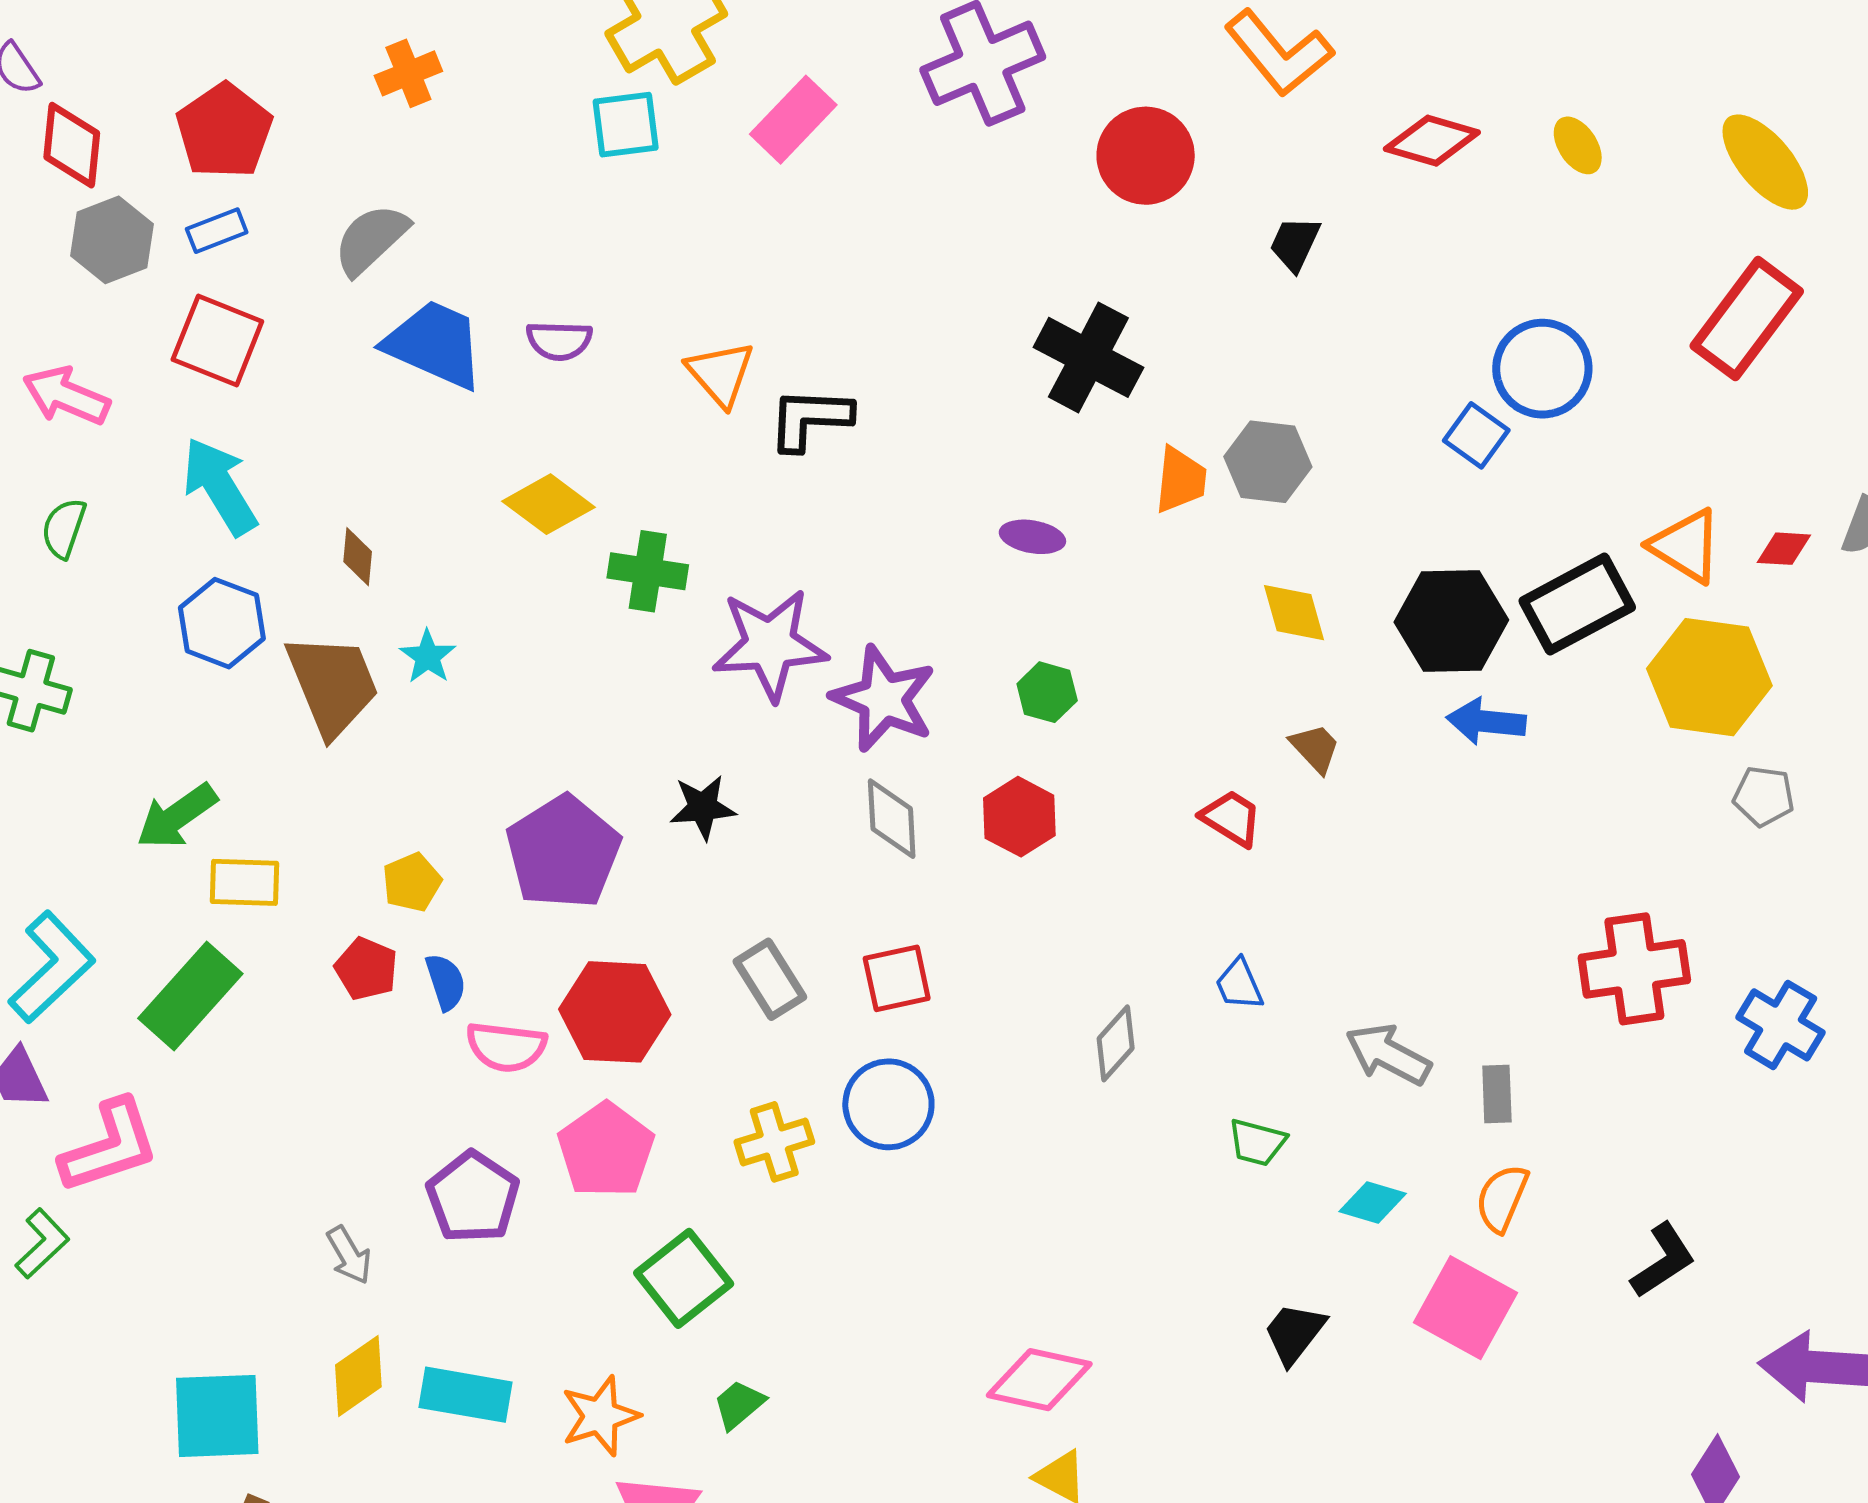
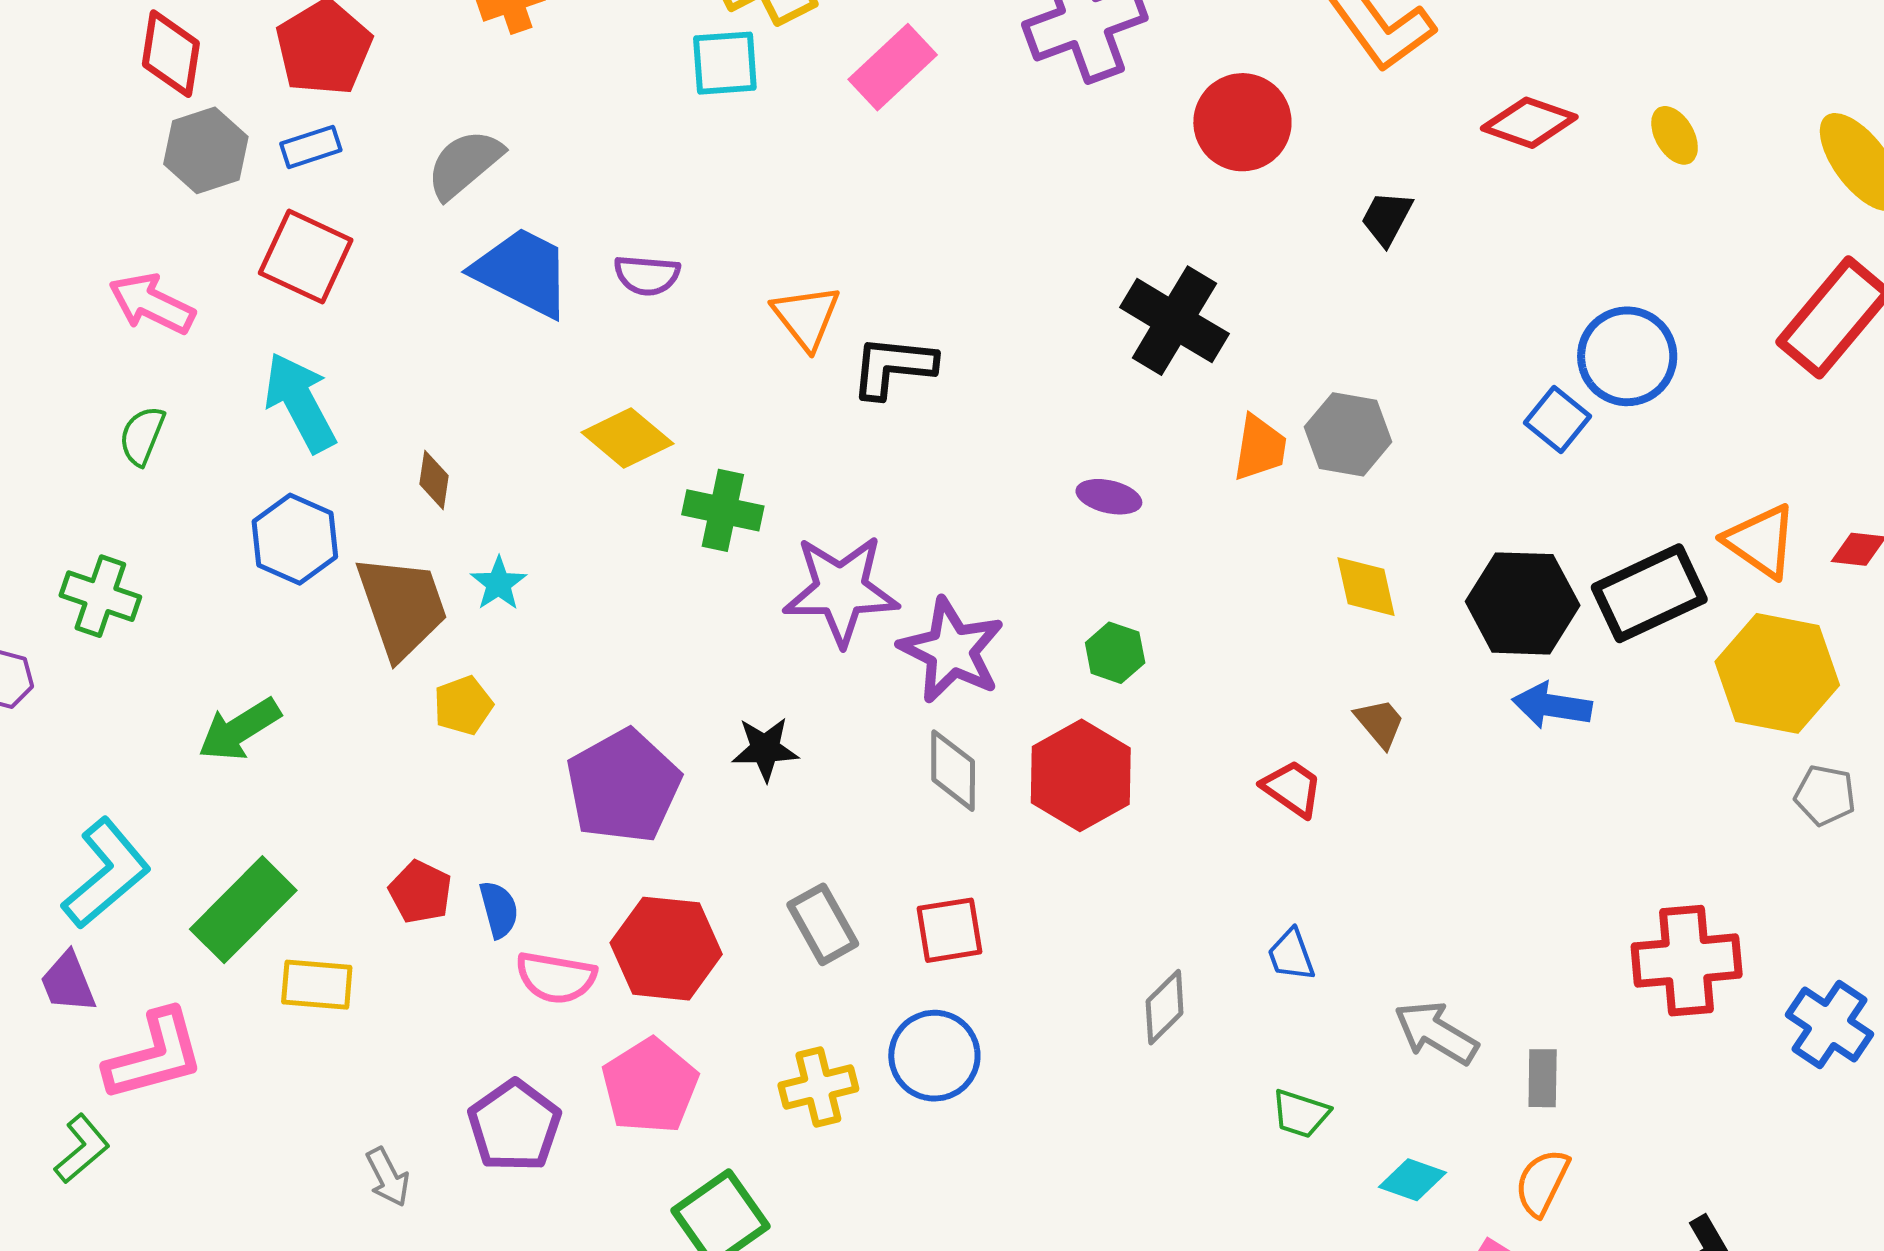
red hexagon: (1019, 817) -> (1081, 775), size x1.4
yellow rectangle: (245, 882) -> (317, 985), moved
yellow pentagon: (412, 882) -> (463, 705), moved

